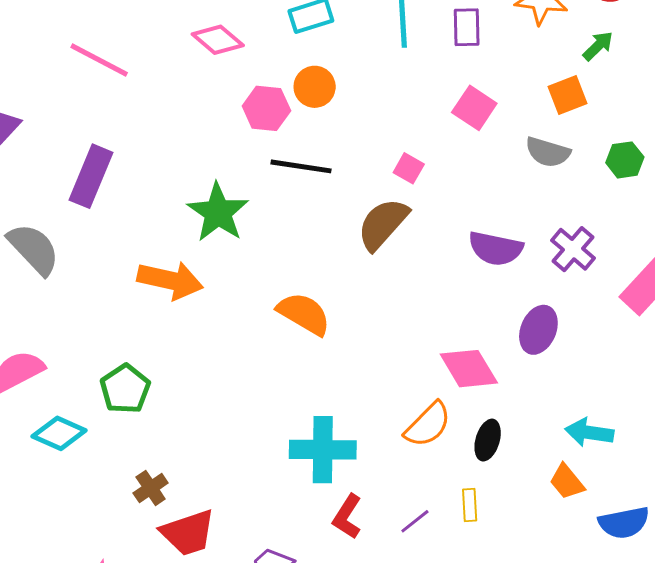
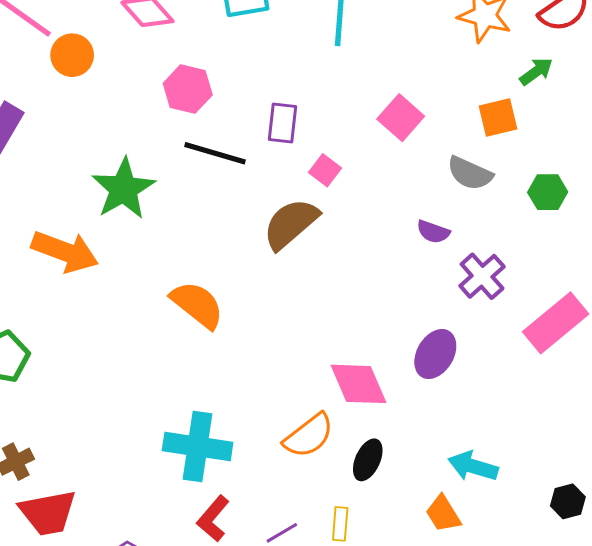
purple rectangle: (467, 27) -> (282, 123), moved
orange circle: (315, 87) -> (72, 55), moved
purple semicircle: (496, 248) -> (433, 232), moved, size x0.6

